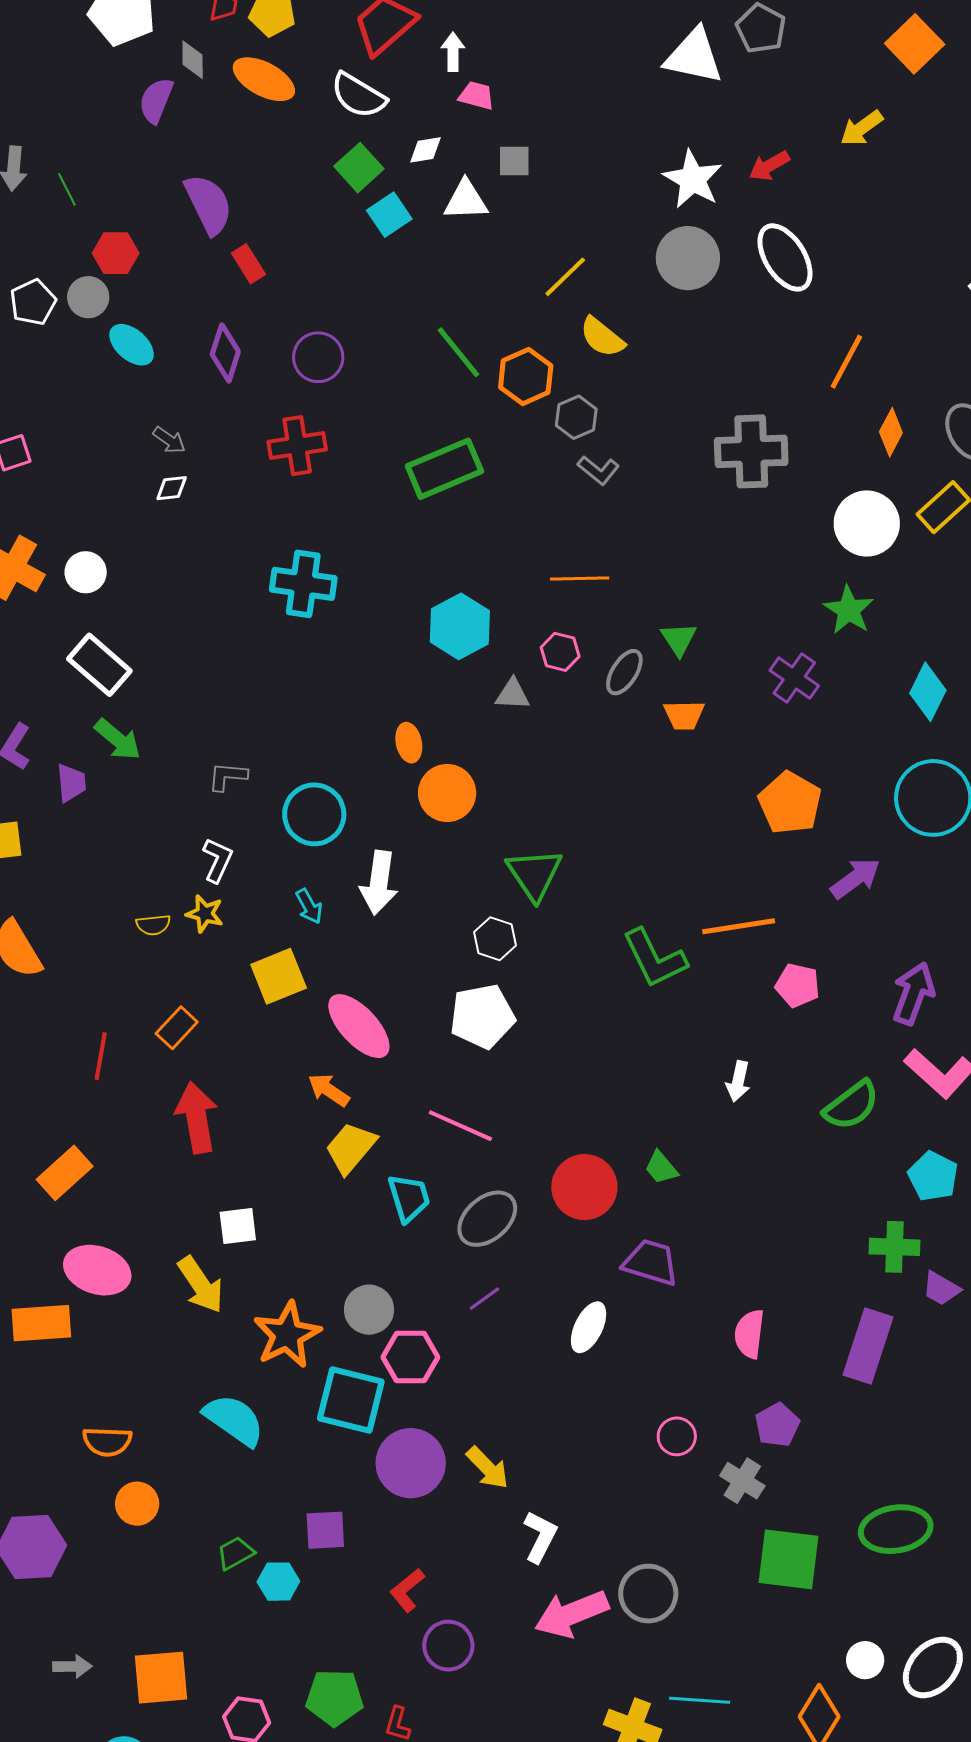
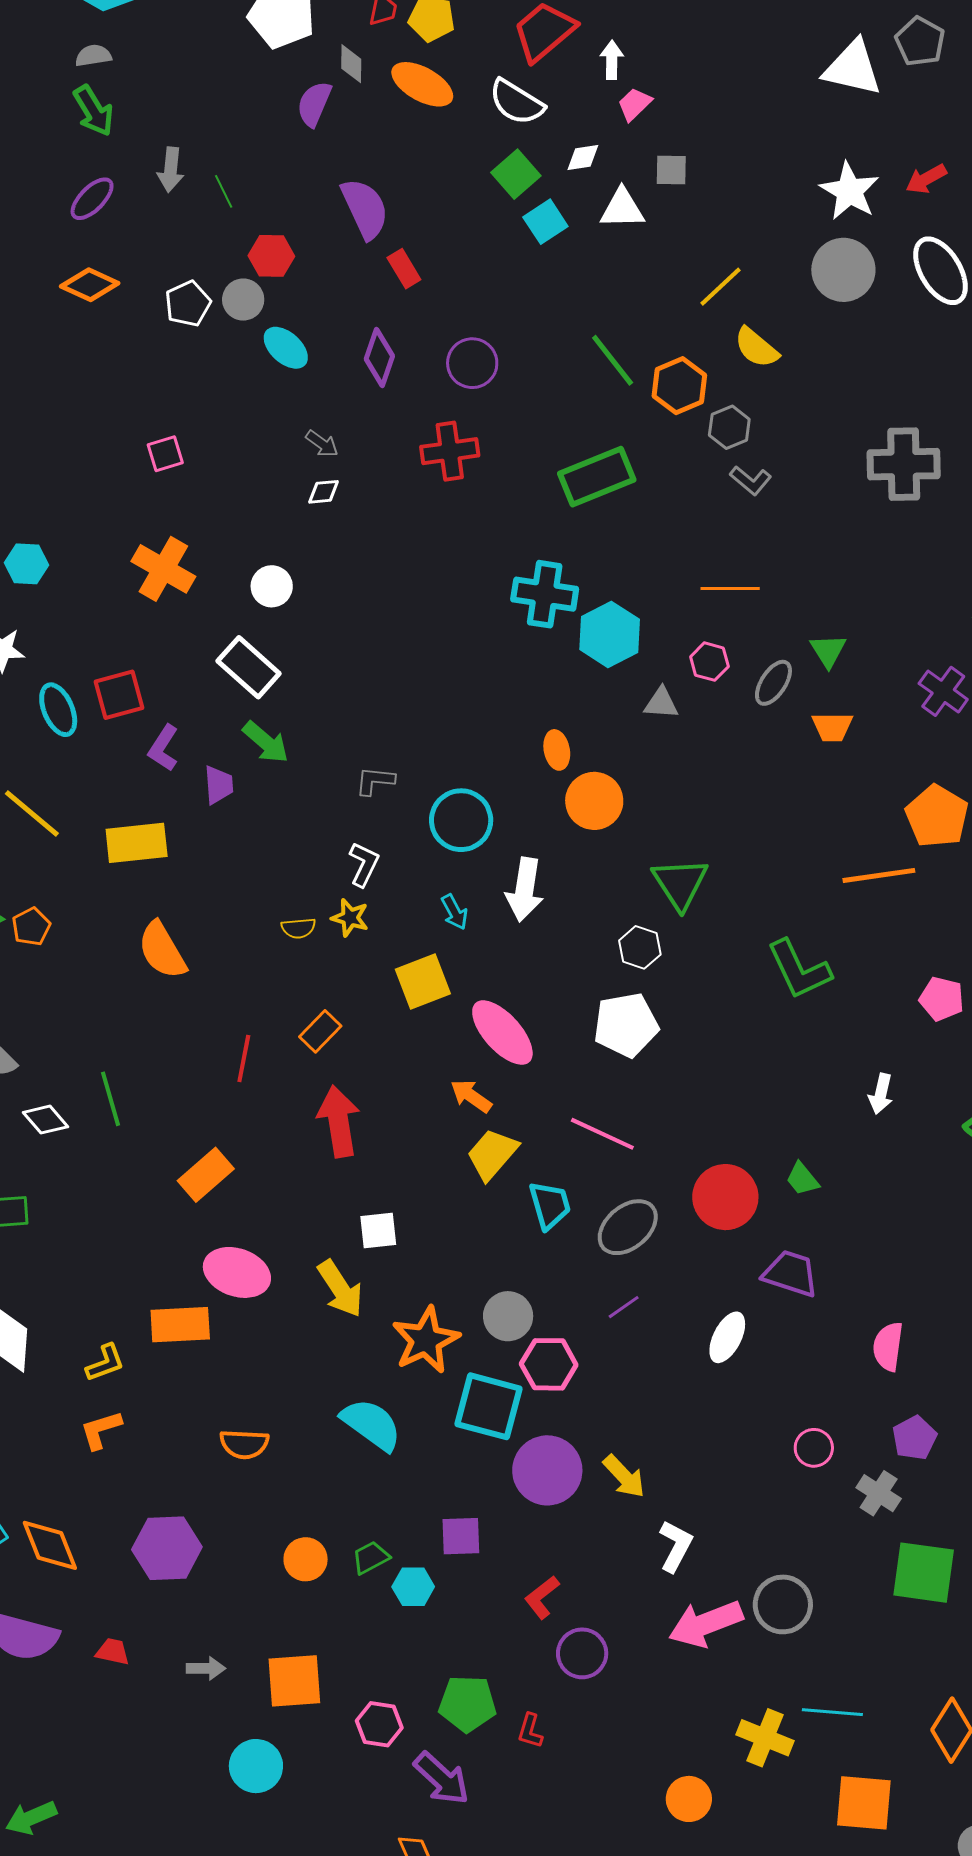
pink trapezoid: (476, 96) -> (635, 104), turned -60
white circle: (86, 572) -> (272, 586), moved
cyan cross: (303, 584) -> (545, 594), moved
orange line: (739, 926) -> (879, 875), moved
orange circle: (137, 1504) -> (306, 1559), moved

